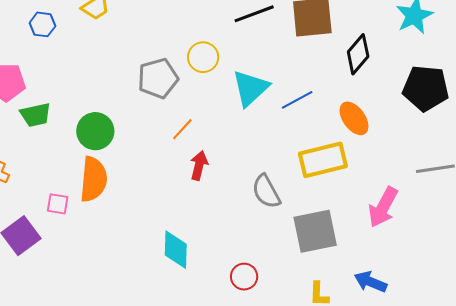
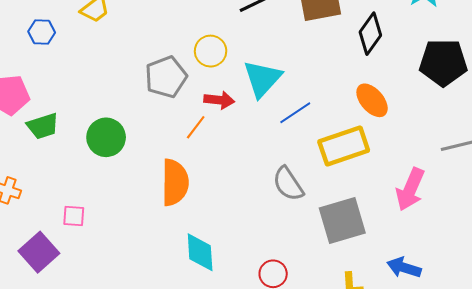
blue line: (297, 100) -> (295, 113), moved
red arrow: (199, 165) -> (219, 100), moved, turned 88
orange semicircle: (93, 179) -> (175, 182), moved

